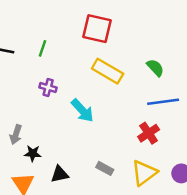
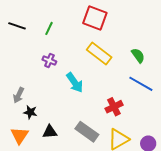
blue line: (163, 102) -> (141, 84), turned 30
red cross: (149, 133) -> (114, 107), moved
gray rectangle: (105, 168) -> (87, 132), size x1.6

